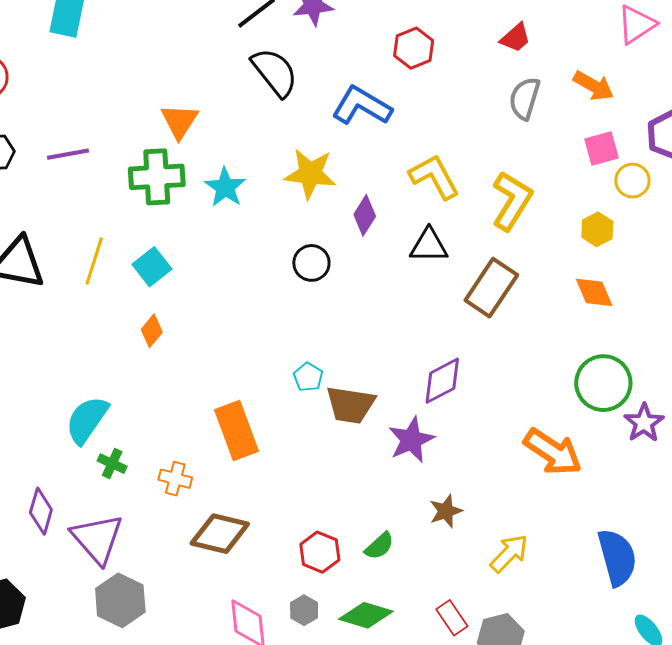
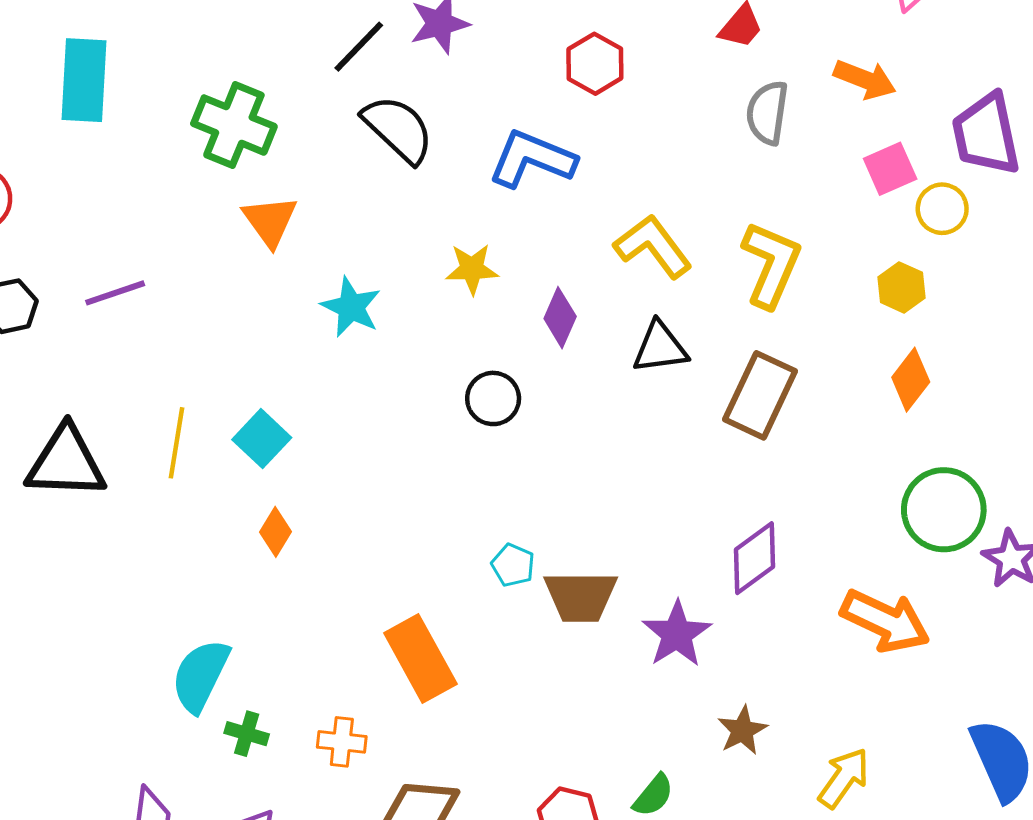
yellow star: (310, 174) -> (472, 269), size x0.7
green cross: (157, 177) -> (234, 125), moved, turned 34
orange diamond: (594, 292) -> (911, 380), turned 69
purple diamond: (442, 381) -> (754, 558), moved

